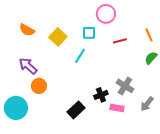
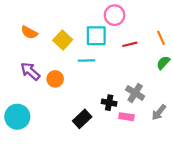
cyan square: (89, 33) -> (96, 36), size x1.5
cyan line: (80, 56) -> (86, 61), turned 56
orange circle: (39, 86) -> (55, 79), moved
black cross: (101, 95) -> (109, 103), turned 32

